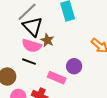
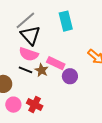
brown star: (47, 40) -> (42, 70), moved
pink rectangle: (57, 78) -> (56, 63), moved

